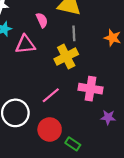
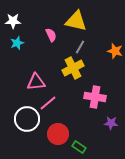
gray line: (74, 33) -> (80, 47), turned 32
pink triangle: (25, 44) -> (36, 82), moved
pink line: (51, 95) -> (48, 103), moved

